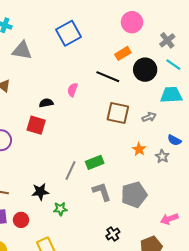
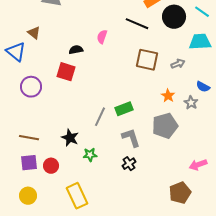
black star: (40, 192) -> (70, 138), turned 30
gray pentagon: (134, 195) -> (165, 126), moved
black cross: (113, 234) -> (129, 164), moved

